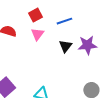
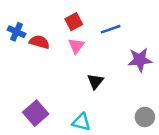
black triangle: (65, 46) -> (95, 81), moved

